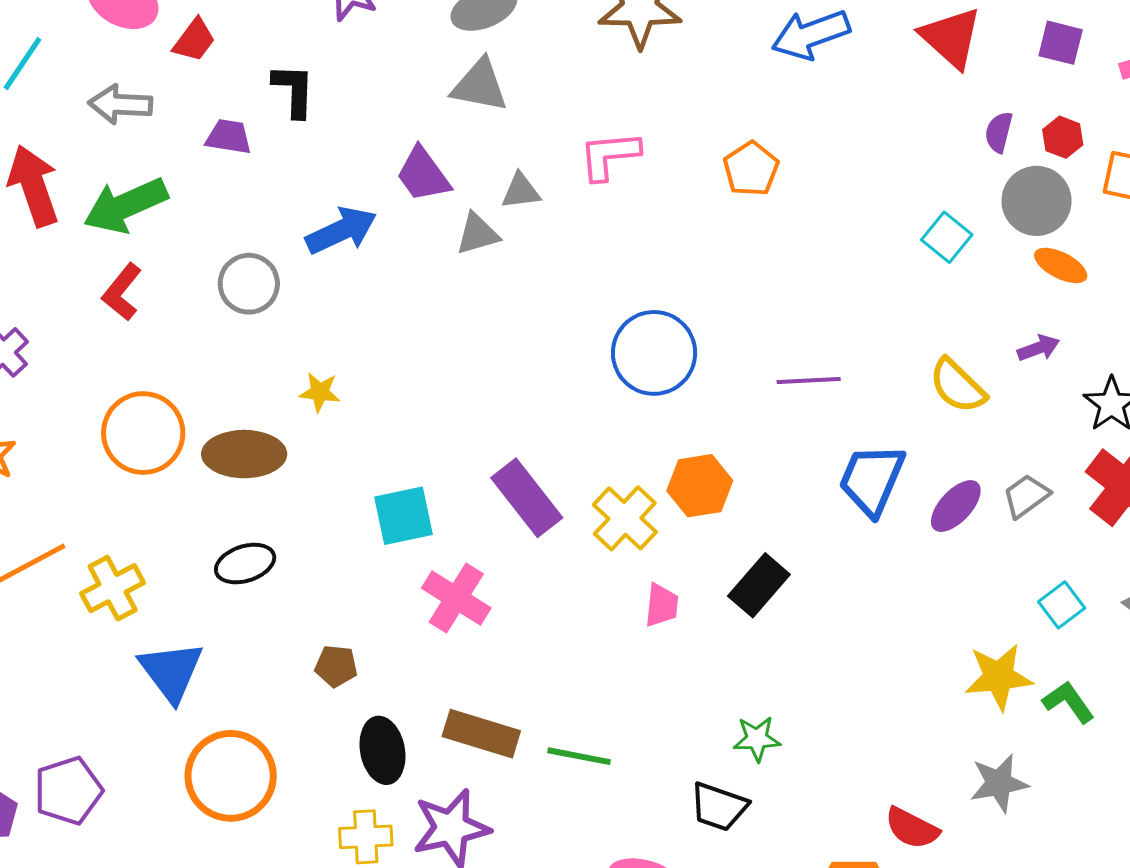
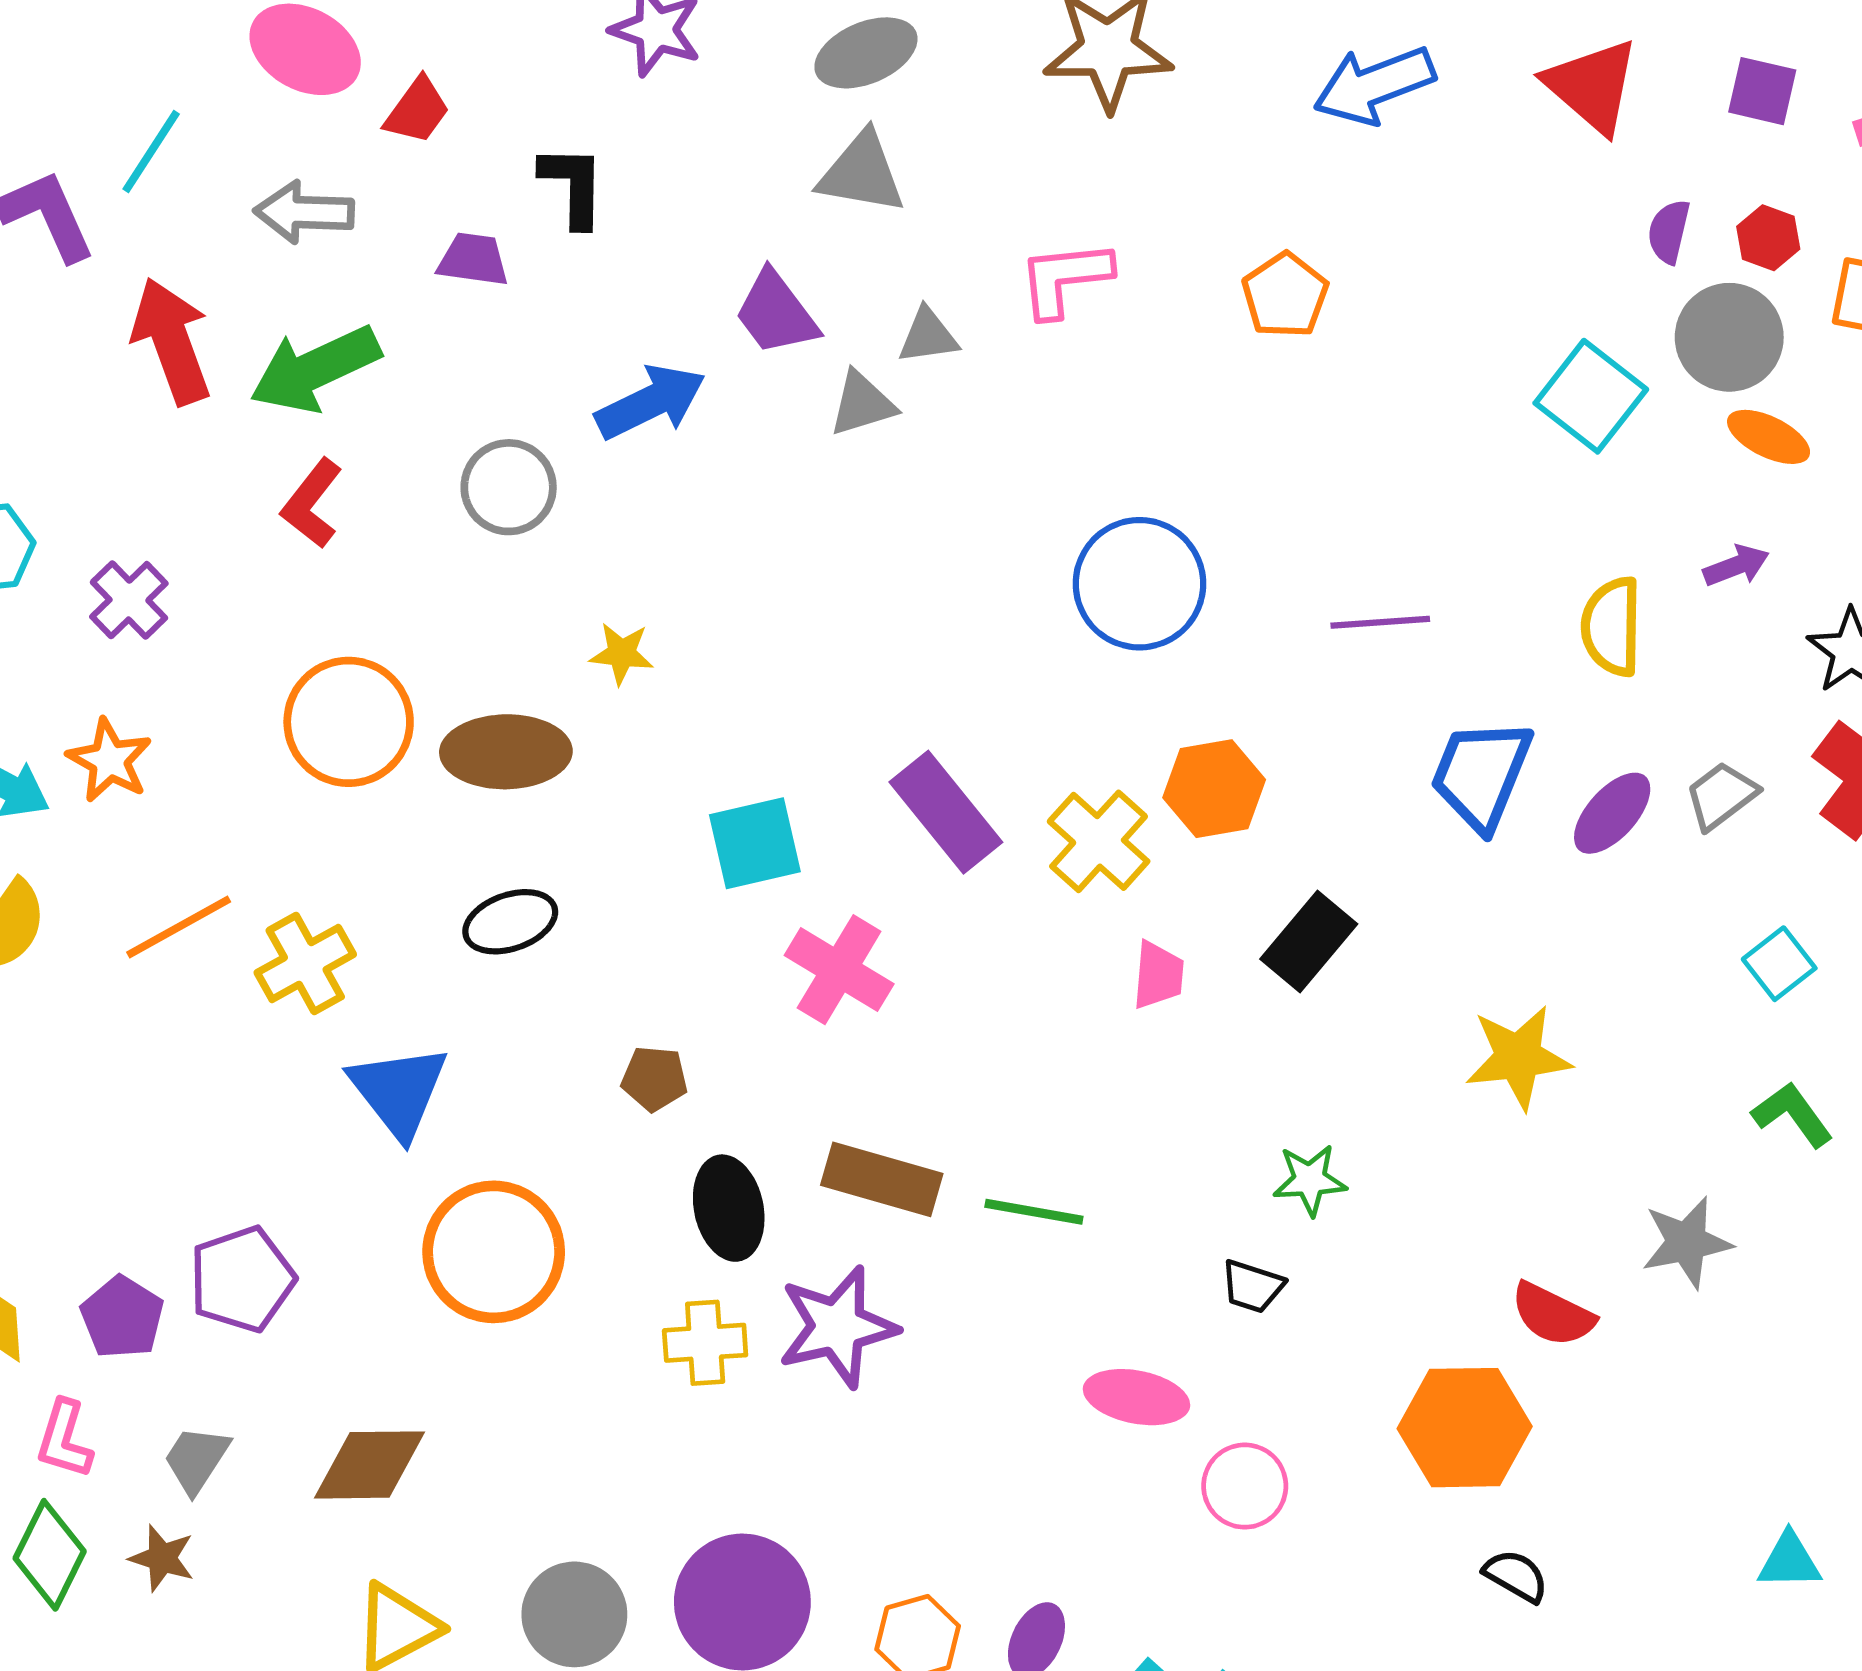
cyan square: (947, 237) -> (1591, 396), size x1.4
yellow semicircle: (958, 386) -> (1612, 627), turned 48
yellow star: (999, 677) -> (1518, 1057), moved
black trapezoid: (719, 807) -> (1252, 1286), size x0.7

